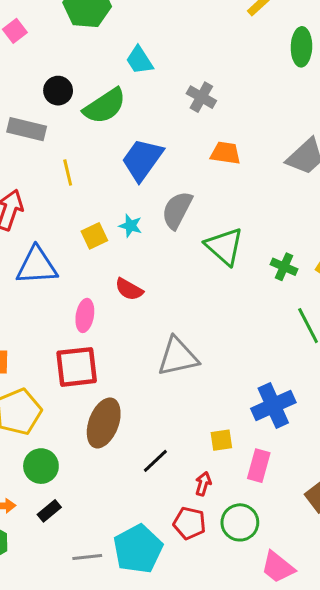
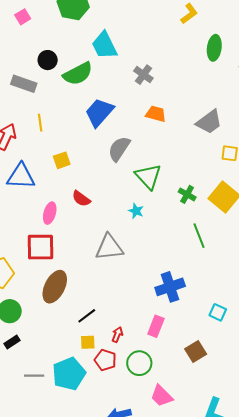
cyan trapezoid: (139, 60) -> (104, 45), size x1.4
yellow line: (68, 172) -> (40, 123), moved
cyan star: (130, 226) -> (136, 211), moved
yellow square: (221, 440) -> (88, 342), moved

